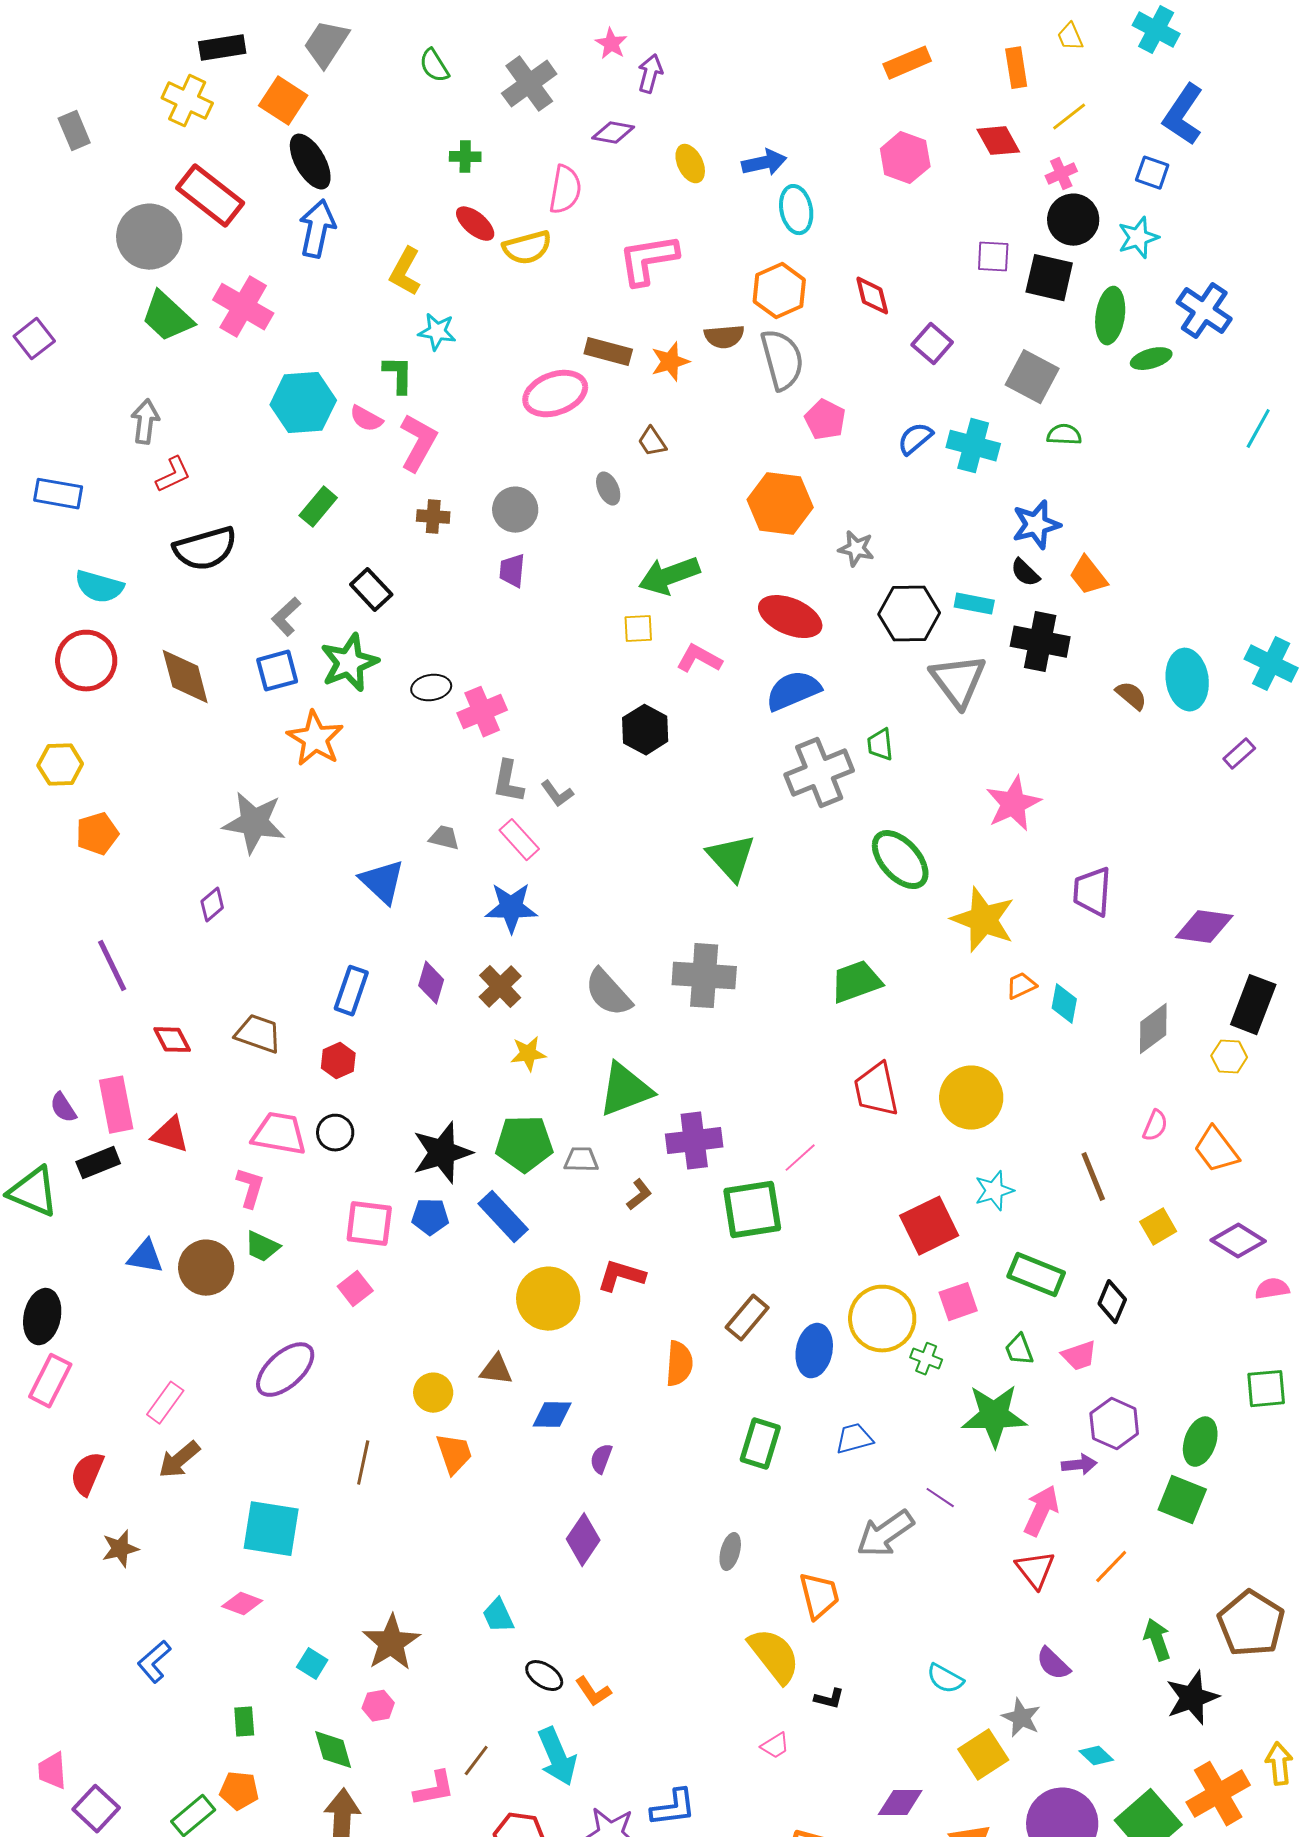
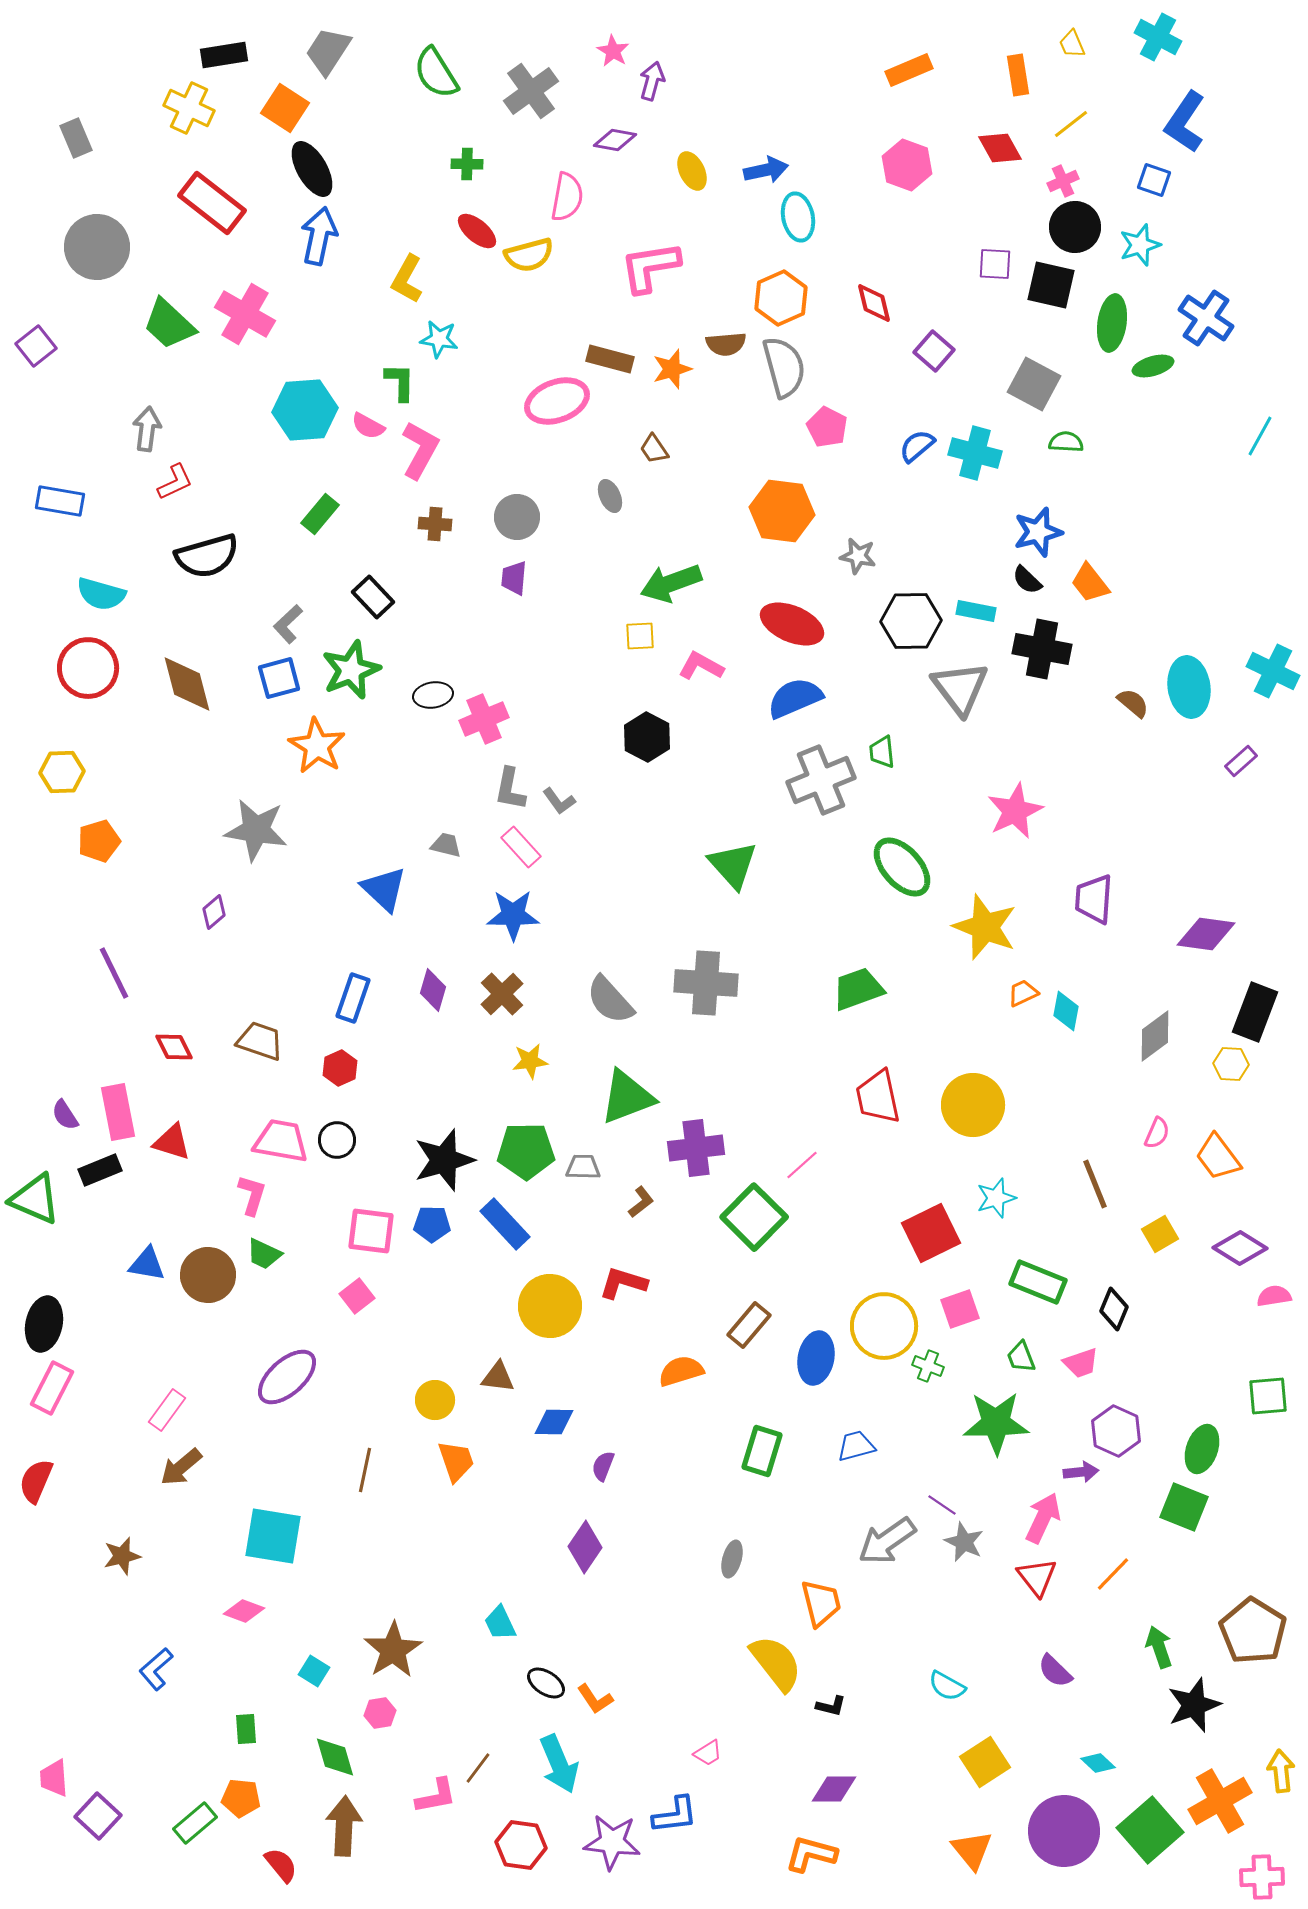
green semicircle: (434, 66) -> (436, 73), size x1.5
gray circle: (149, 237) -> (97, 247), moved
green square: (752, 1210) -> (754, 1217), turned -36
orange semicircle: (679, 1364) -> (681, 1371), turned -111
red semicircle: (87, 1474) -> (36, 1481), moved
gray star: (1021, 1718) -> (964, 1542), moved
pink trapezoid: (775, 1746) -> (708, 1753), moved
purple diamond: (900, 1803) -> (834, 1789), moved

